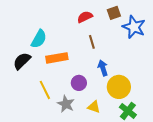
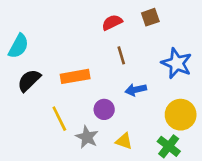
blue star: (134, 27) -> (177, 63), moved
cyan semicircle: (39, 39) -> (18, 46), moved
blue arrow: (103, 68) -> (136, 90), turned -84
yellow circle: (119, 87) -> (181, 115), moved

